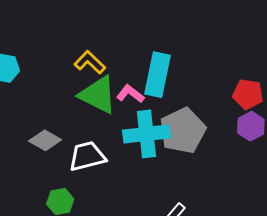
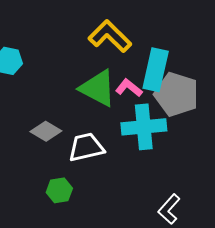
yellow L-shape: (90, 62) -> (110, 36), moved, size x1.4
gray pentagon: (183, 131) -> (176, 94), moved, turned -30

